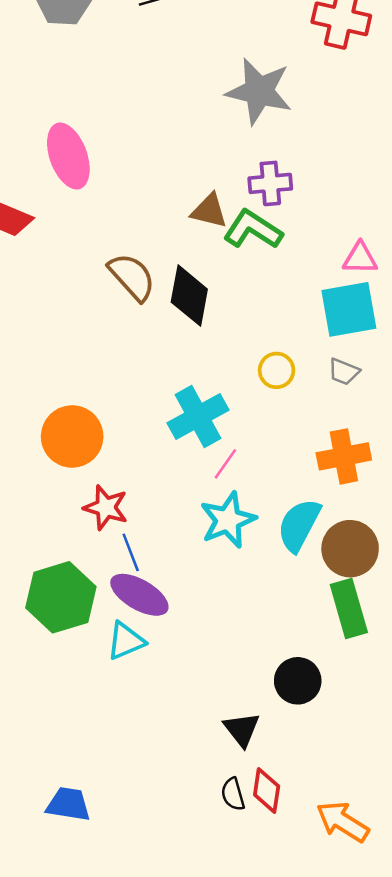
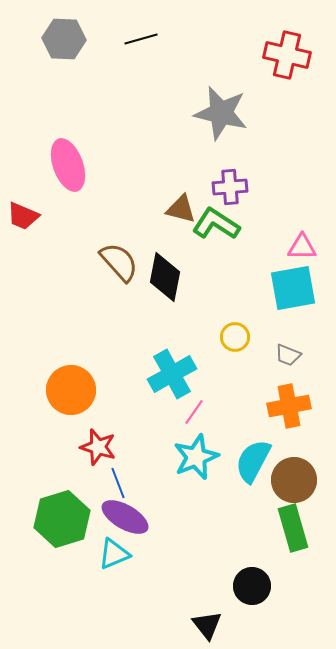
gray trapezoid: (344, 372) -> (288, 355), moved

